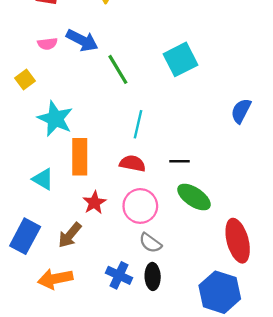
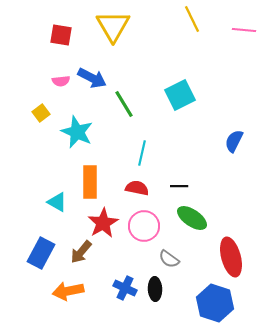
cyan star: (55, 119) -> (77, 132), moved
red star: (94, 203) -> (103, 223), size x1.4
gray semicircle: (150, 243) -> (169, 259), moved

